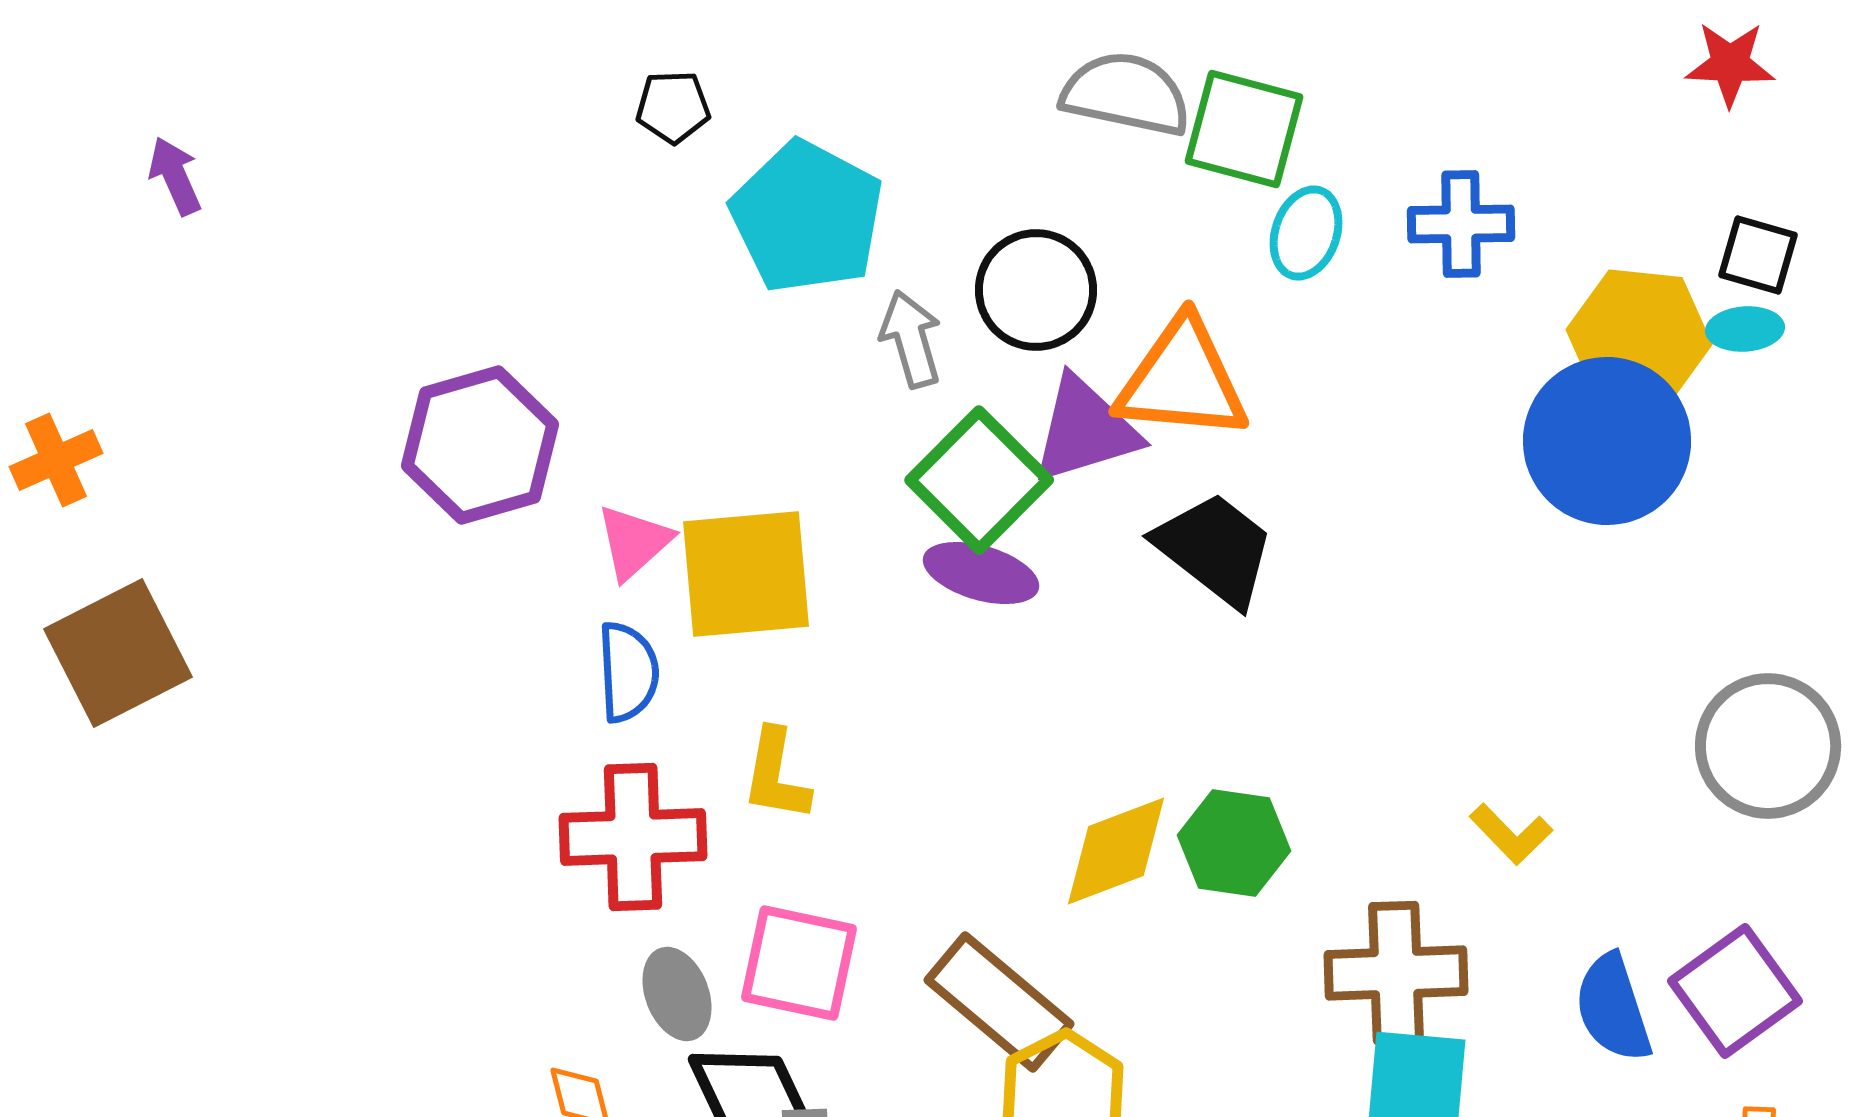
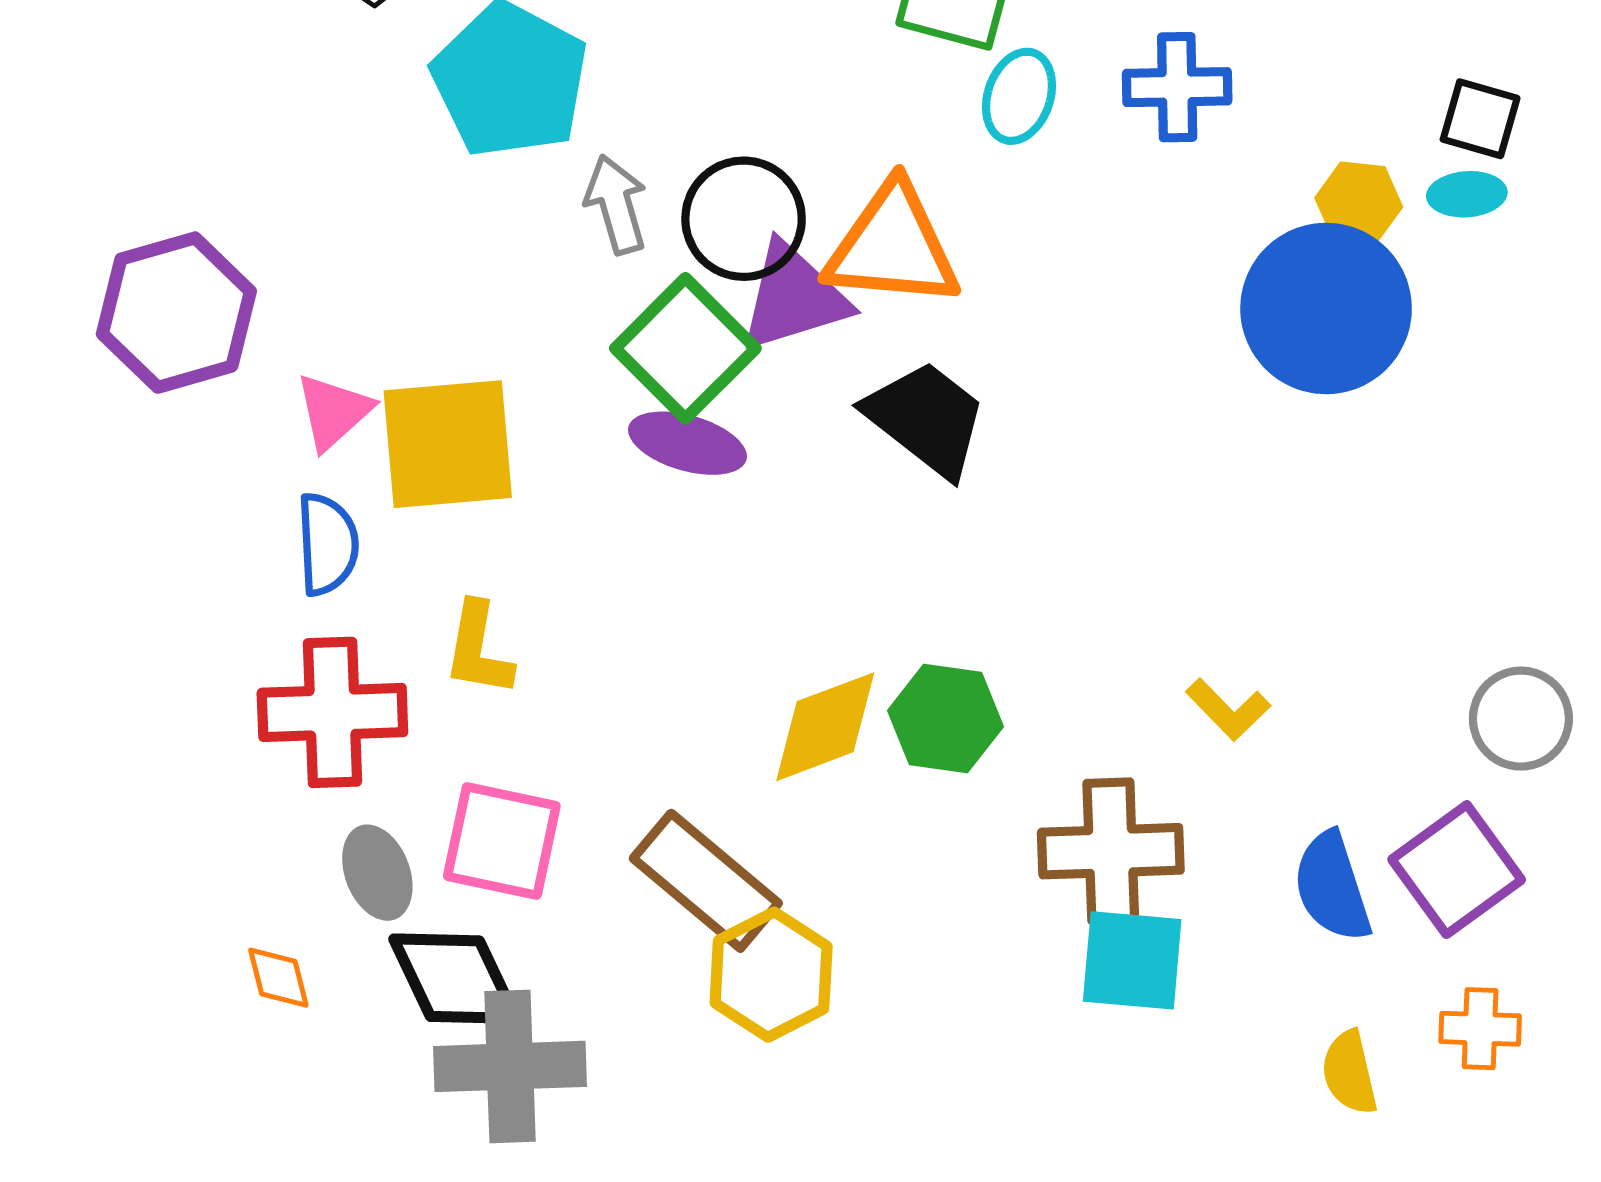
black circle: (1036, 290) -> (744, 219), moved
yellow hexagon: (1639, 337) -> (1359, 202), size x0.6
gray circle: (1768, 746) -> (1521, 719), moved, size x0.7

